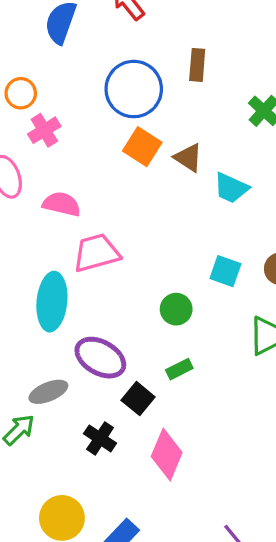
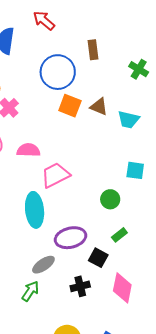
purple ellipse: (100, 358) -> (71, 238), turned -32
black cross: (100, 438) -> (80, 286), turned -36

